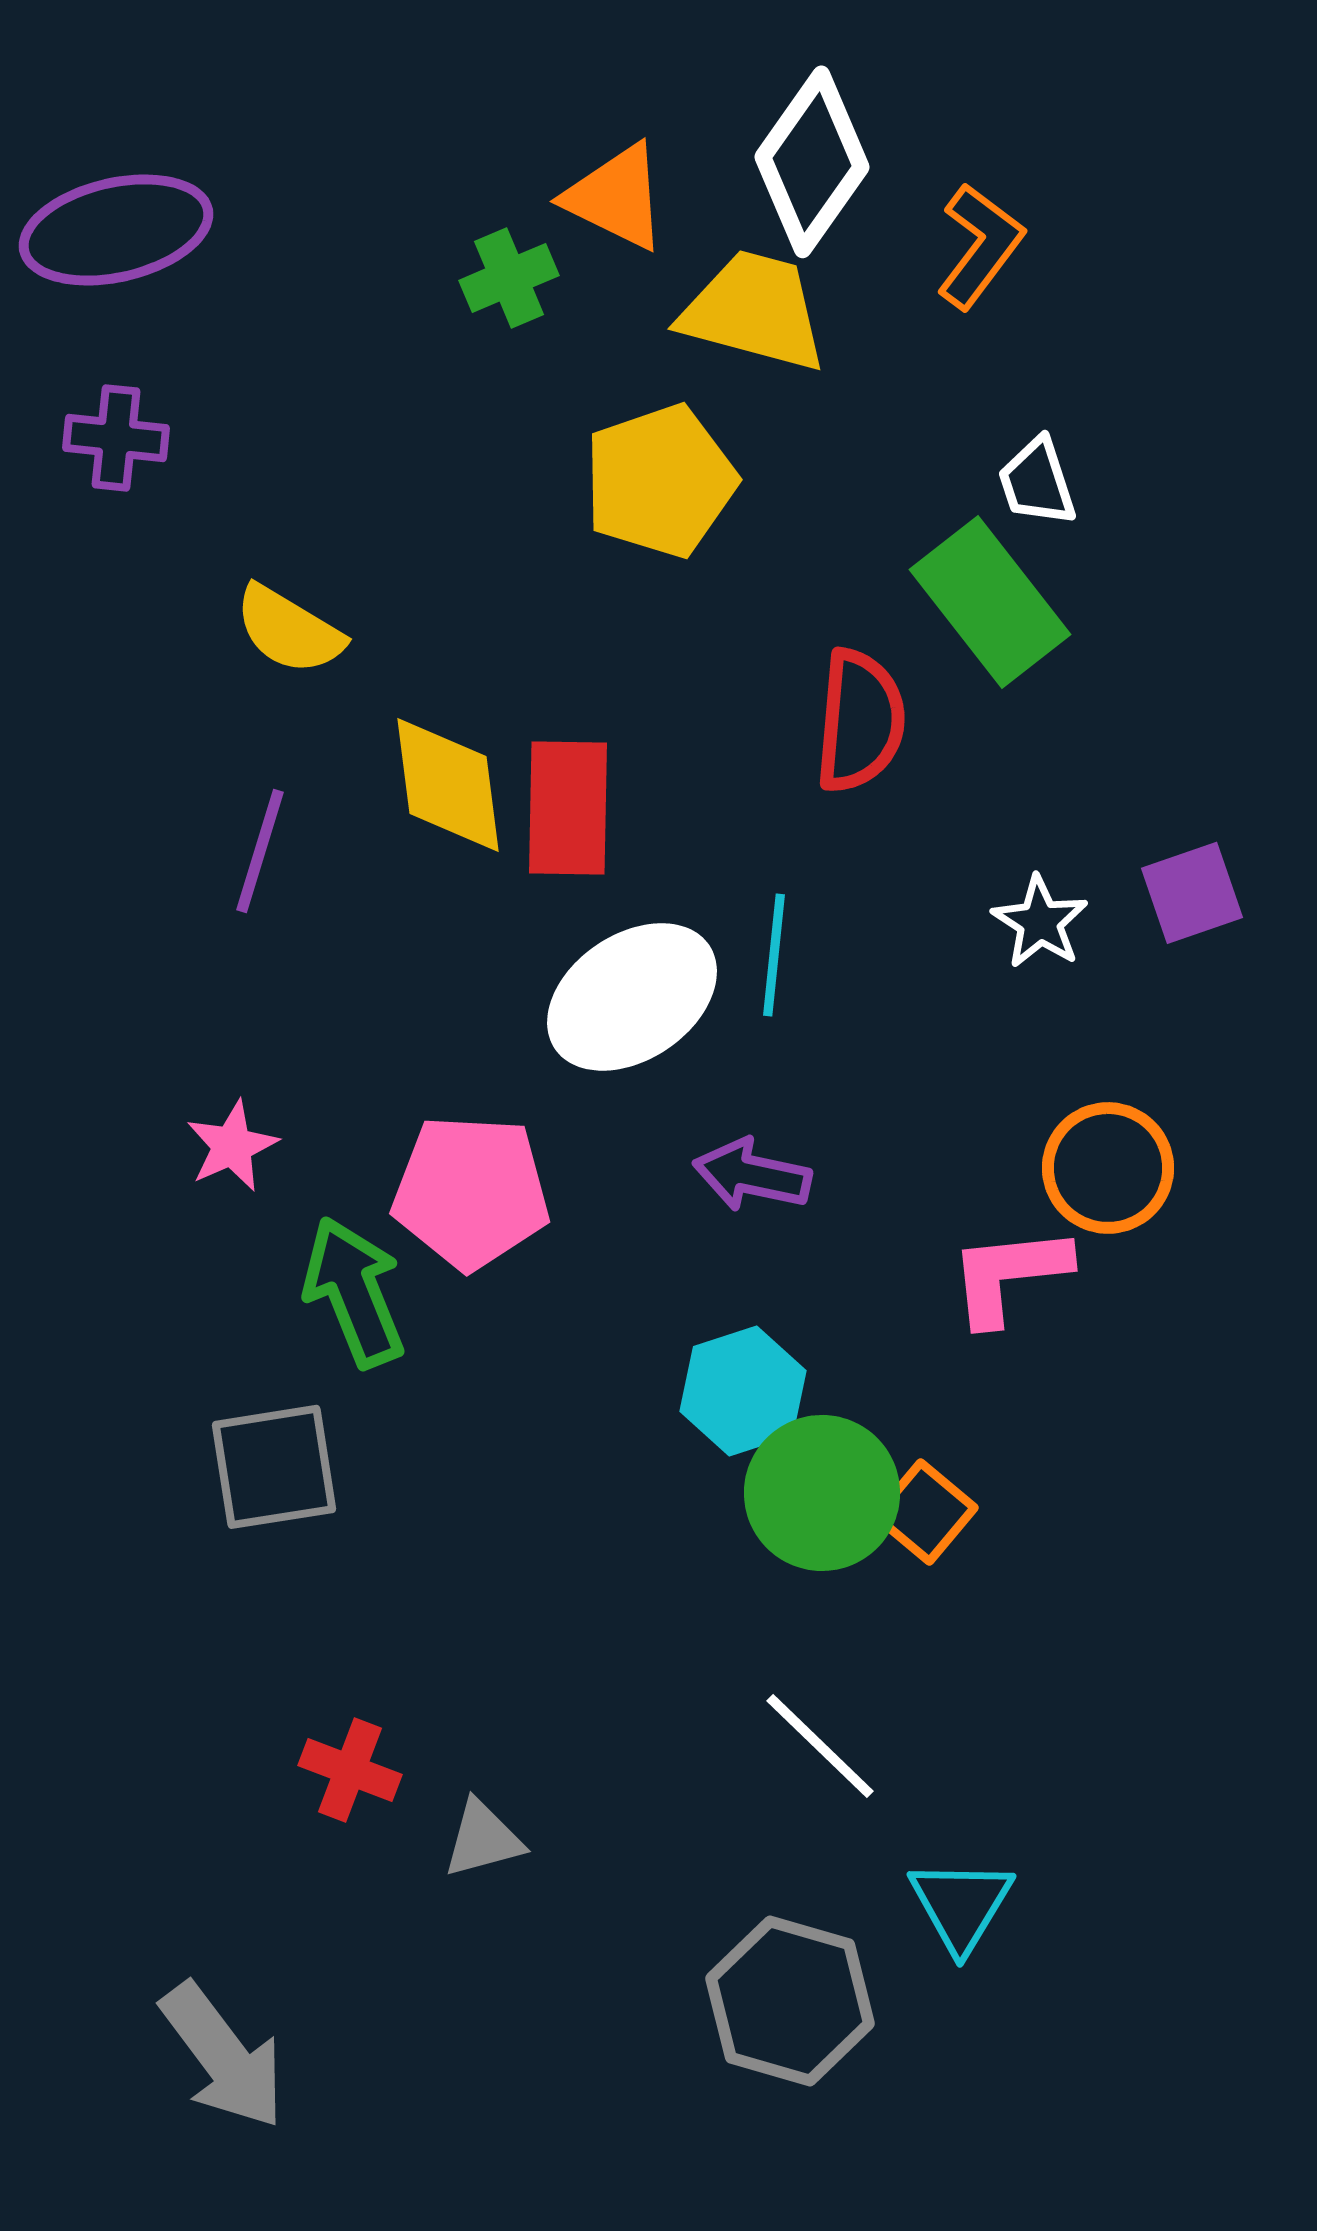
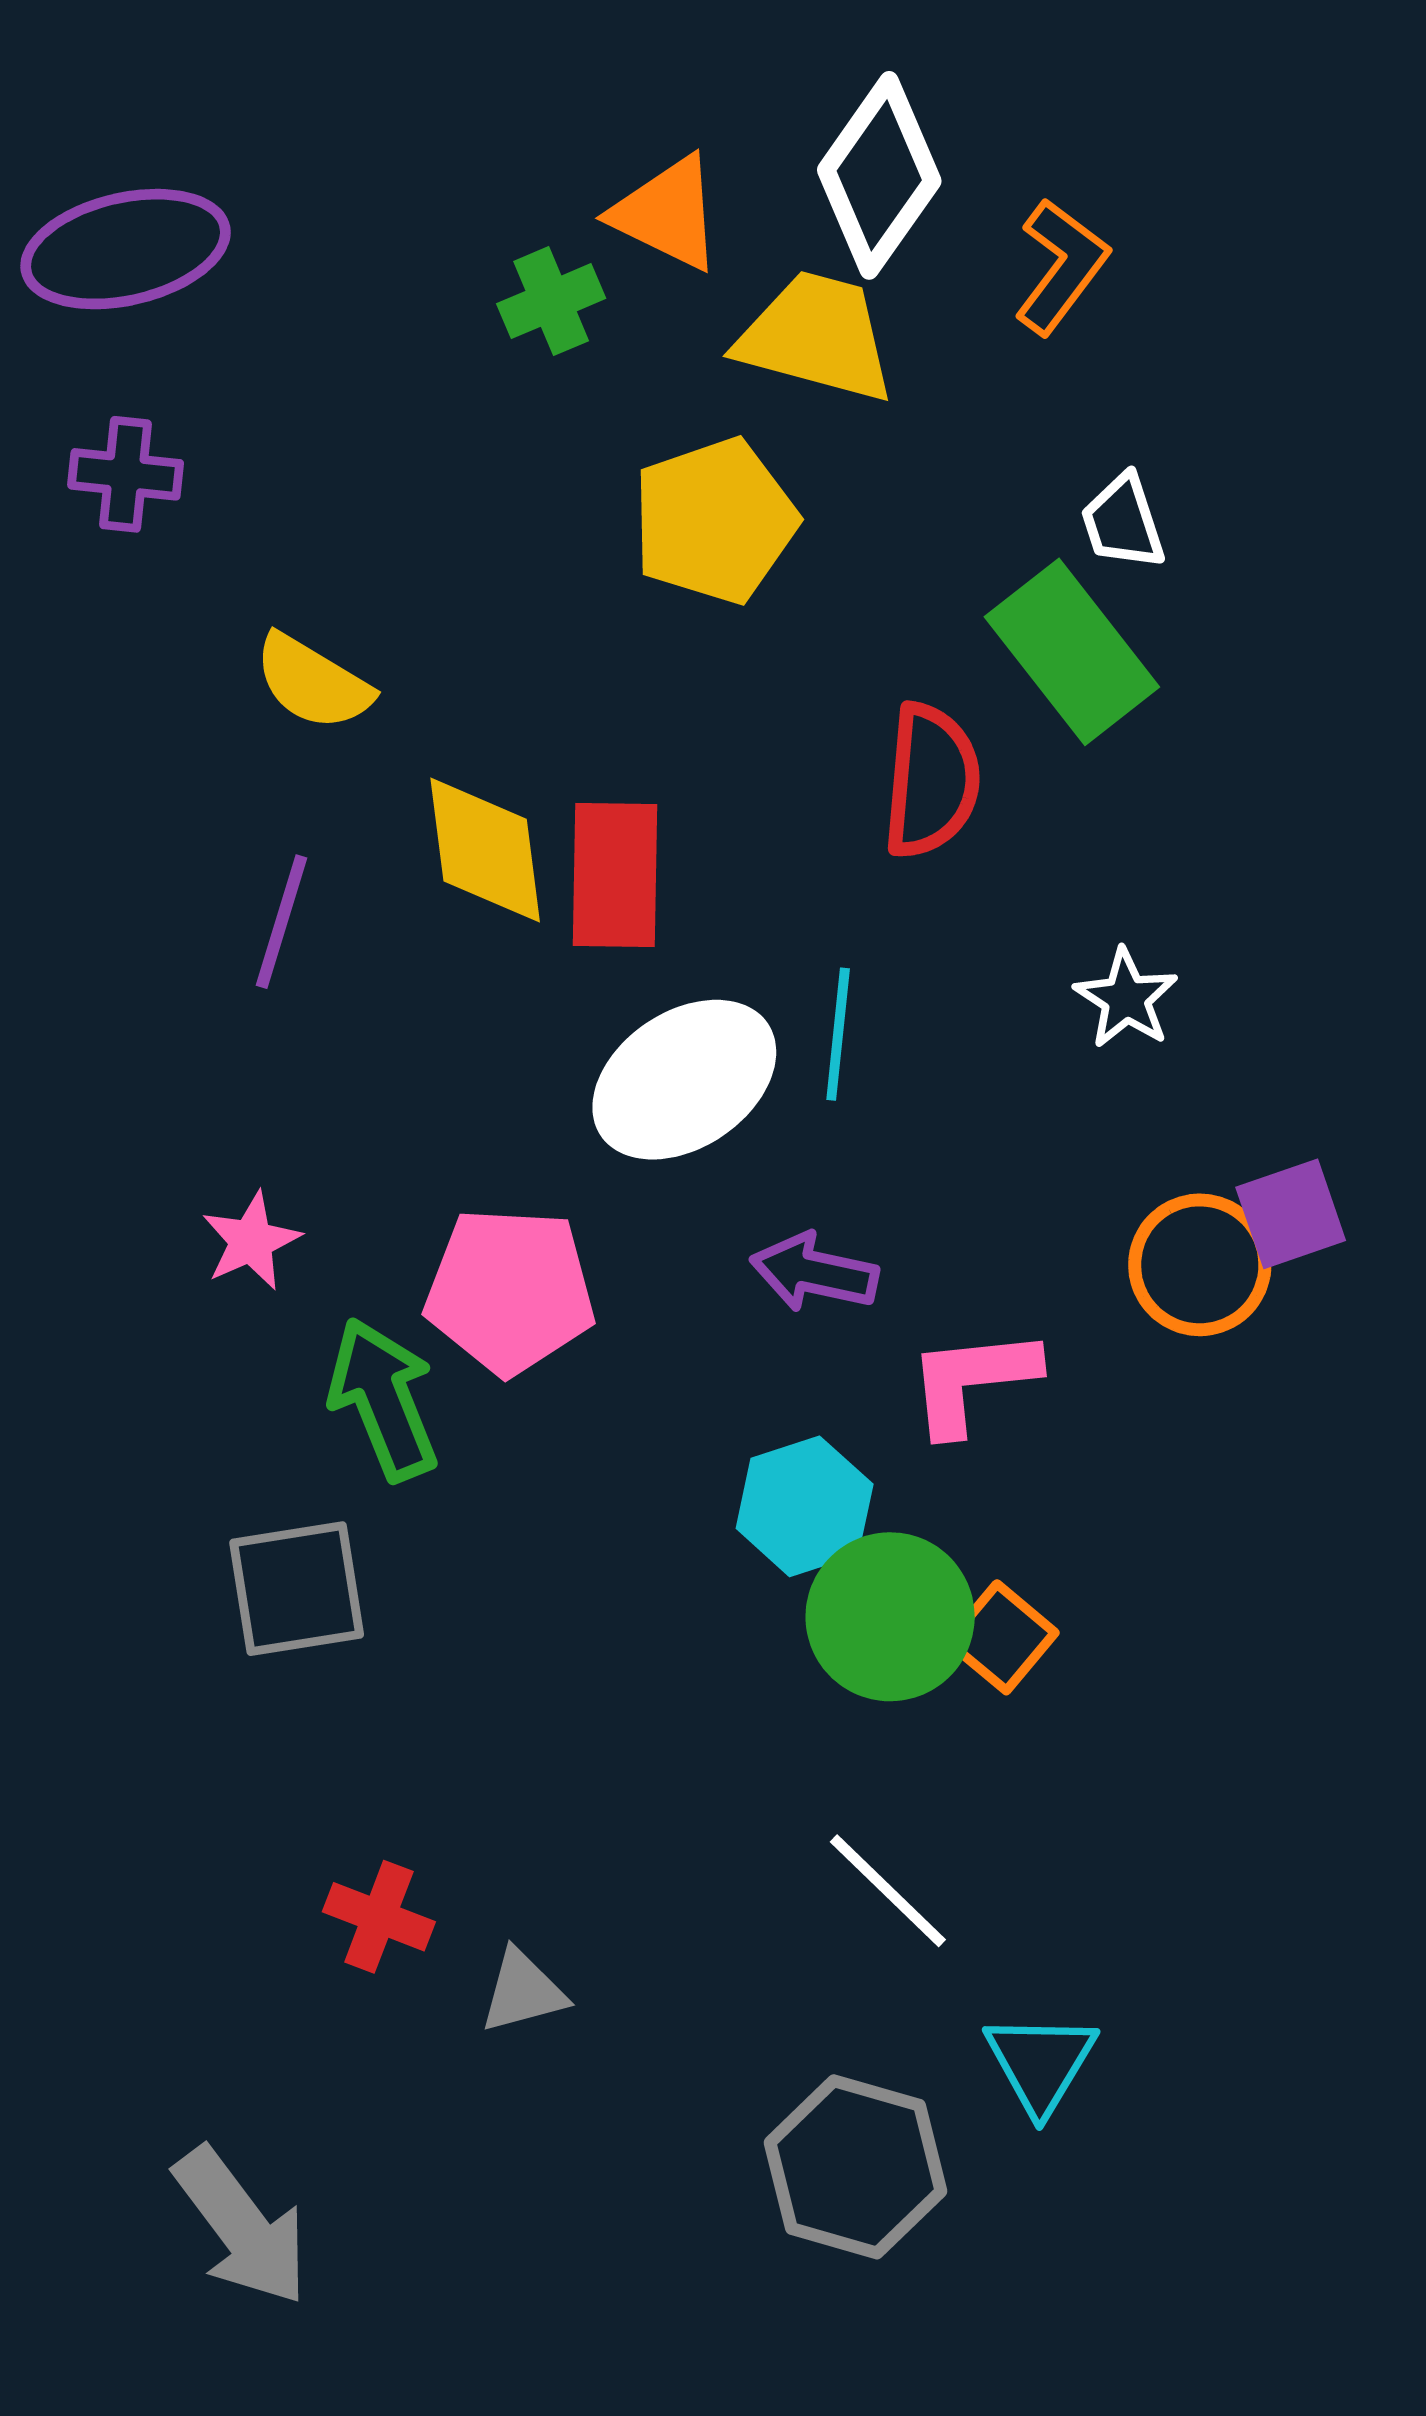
purple square: (1192, 893) -> (1291, 1214), moved
pink L-shape: (1009, 1275) -> (972, 1381), moved

